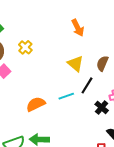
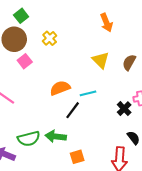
black line: (87, 85) -> (73, 110), moved
orange semicircle: (36, 104) -> (60, 88), moved

